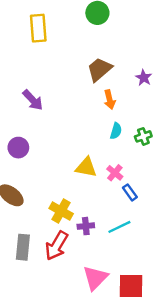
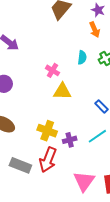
orange arrow: (110, 100) -> (95, 30), moved
pink cross: (115, 173) -> (52, 70), moved
gray rectangle: (23, 247) -> (20, 165), turned -65

